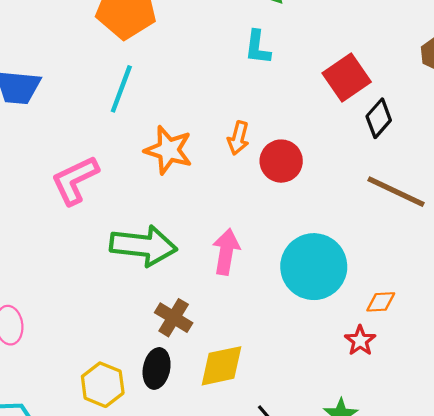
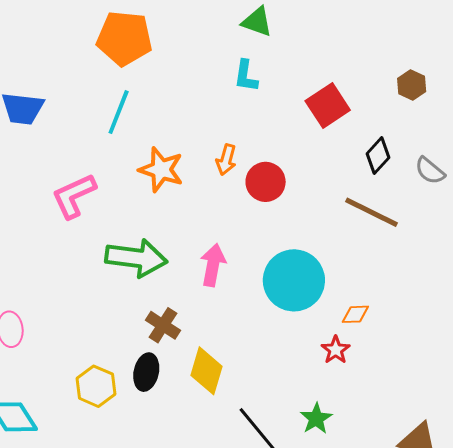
black diamond: (379, 118) -> (378, 156), moved
yellow diamond: (221, 366) -> (207, 371), turned -63

